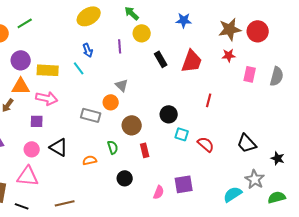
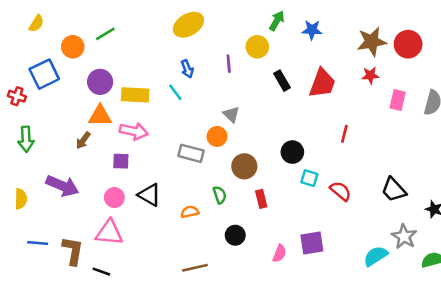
green arrow: (132, 13) -> (277, 21), moved, turned 77
brown line: (65, 203) -> (195, 268), moved

